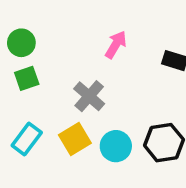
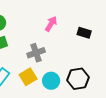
gray cross: (89, 96) -> (36, 53), turned 30

